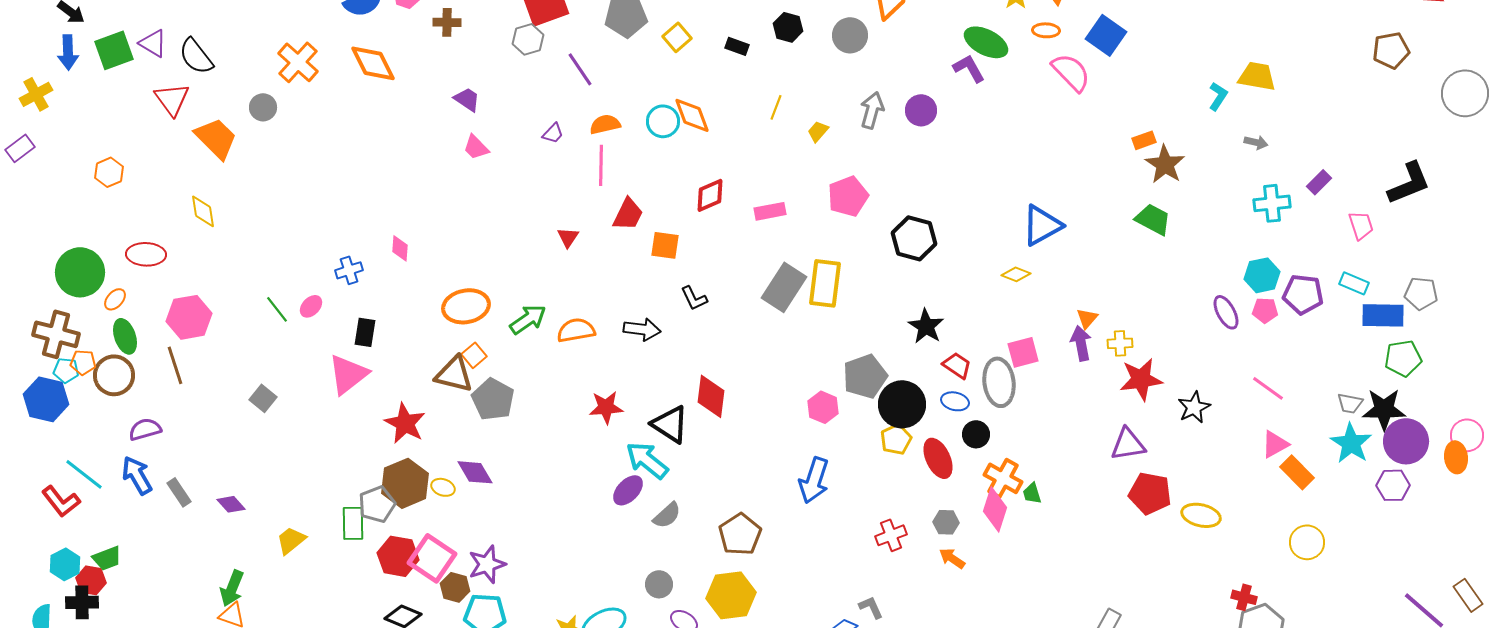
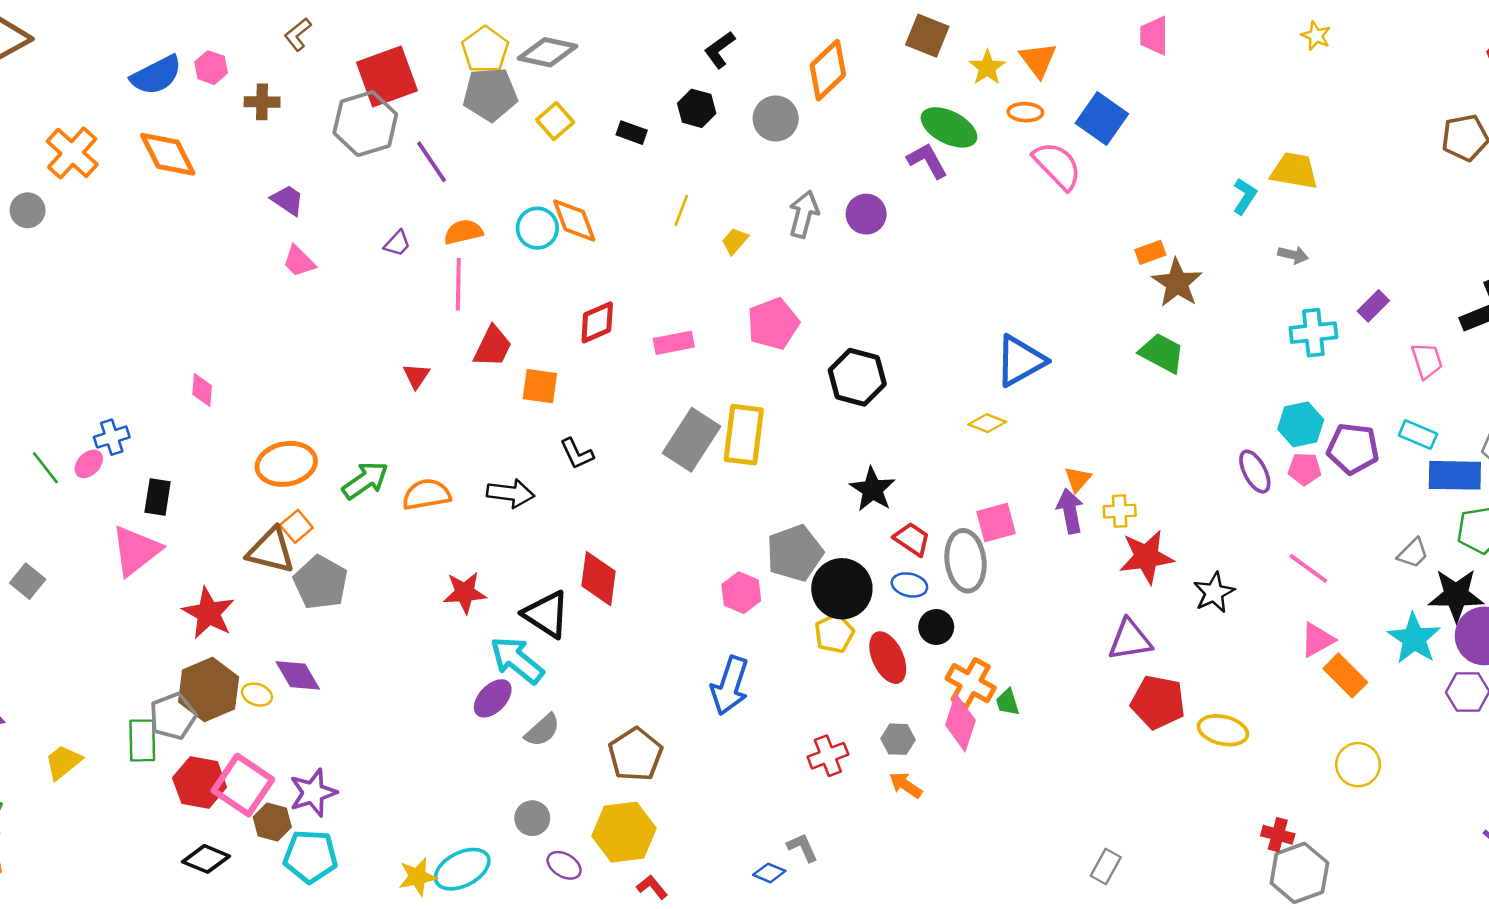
gray hexagon: (528, 39) -> (365, 124), size x1.6
blue cross: (349, 270) -> (112, 437), moved
gray trapezoid: (1350, 403) -> (1413, 553), moved, turned -56

